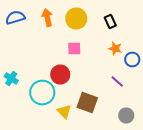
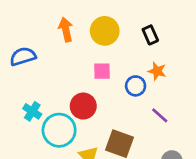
blue semicircle: (15, 18) -> (23, 56), moved
blue circle: (132, 60) -> (136, 86), moved
cyan cross: (11, 78) -> (32, 111), moved

